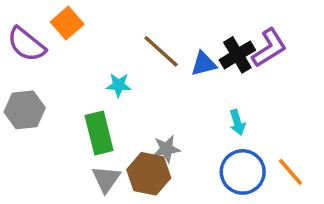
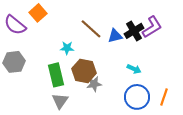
cyan arrow: (237, 122) -> (134, 69), turned -48
orange line: (291, 172) -> (164, 97), turned 60
brown hexagon: (149, 174) -> (84, 71), moved

